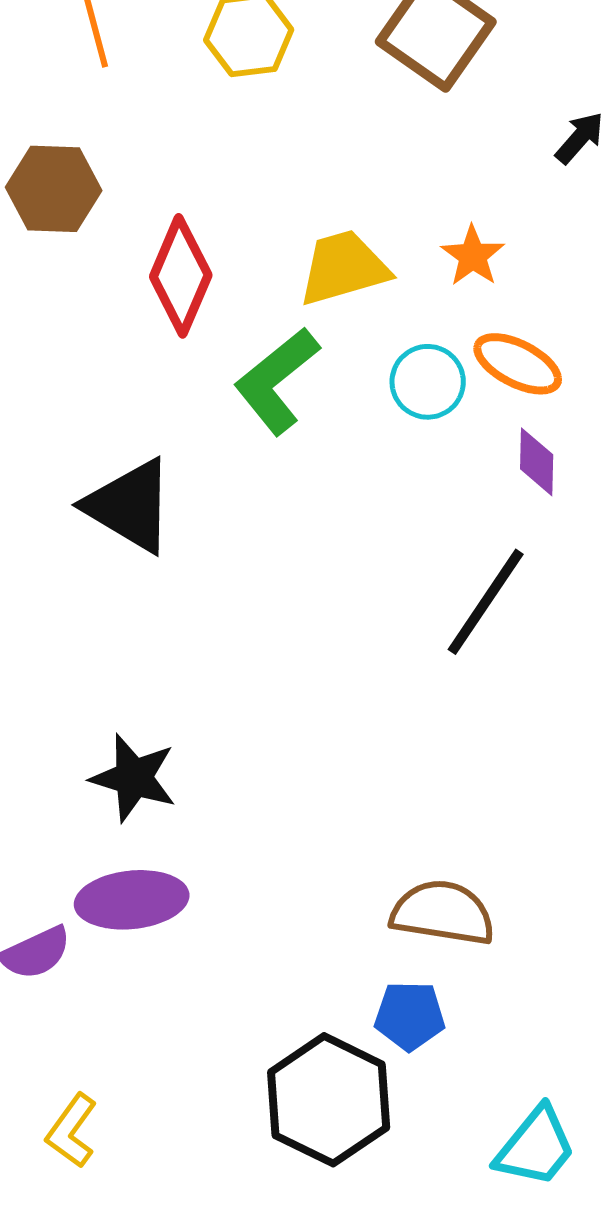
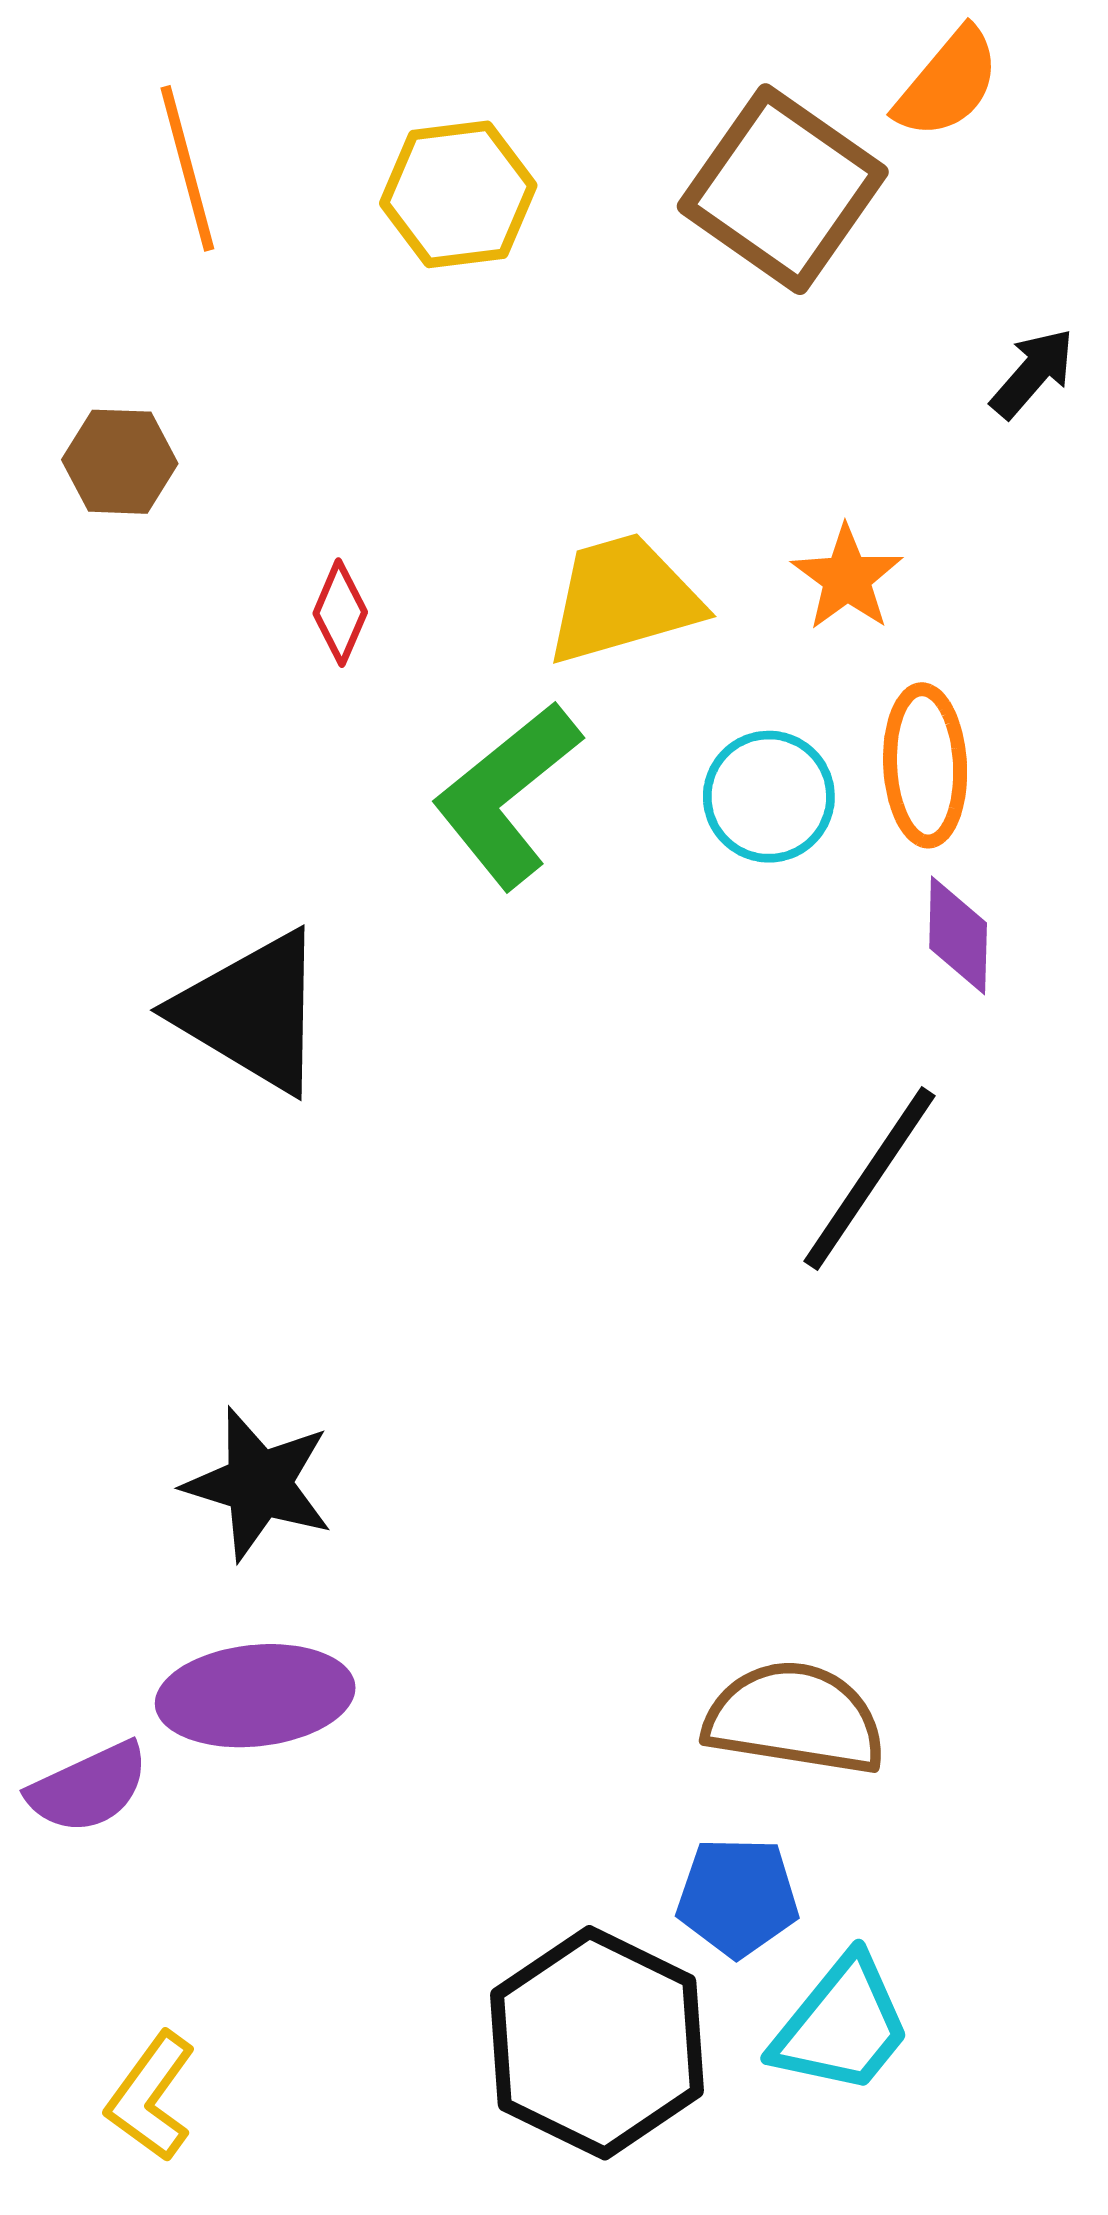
brown hexagon: (54, 189) -> (120, 462), size x0.7
red diamond: (181, 276) -> (340, 613), size x0.5
orange ellipse: (518, 364) -> (925, 765), turned 60
cyan trapezoid: (536, 1147) -> (842, 2025), moved

